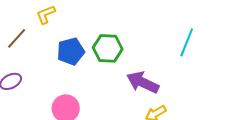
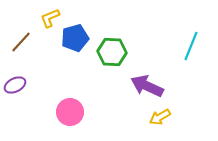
blue pentagon: (71, 51) -> (75, 38), moved

